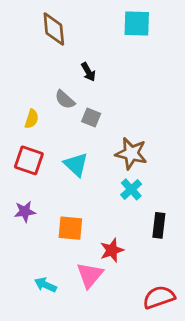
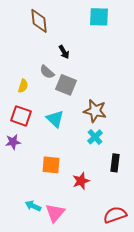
gray square: (91, 118) -> (66, 85), size x1.5
purple star: (25, 212) -> (13, 142), moved
pink triangle: (90, 275) -> (55, 213), moved

